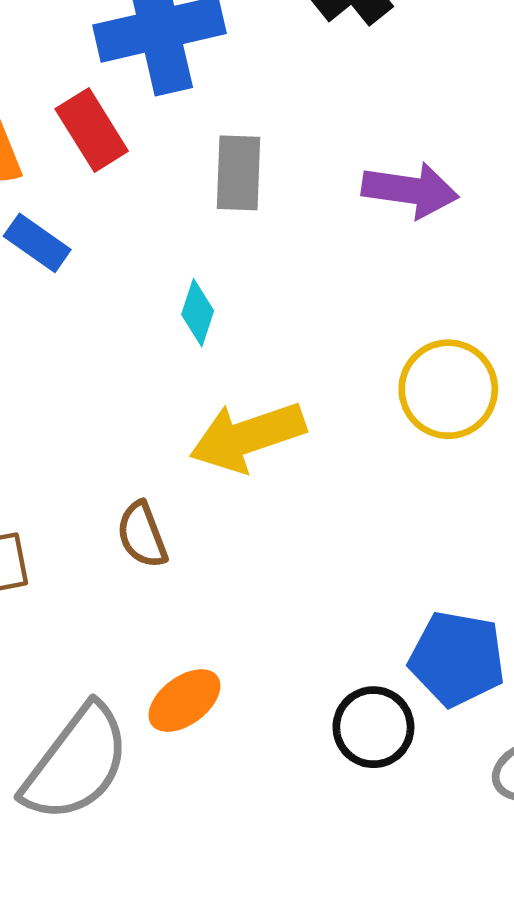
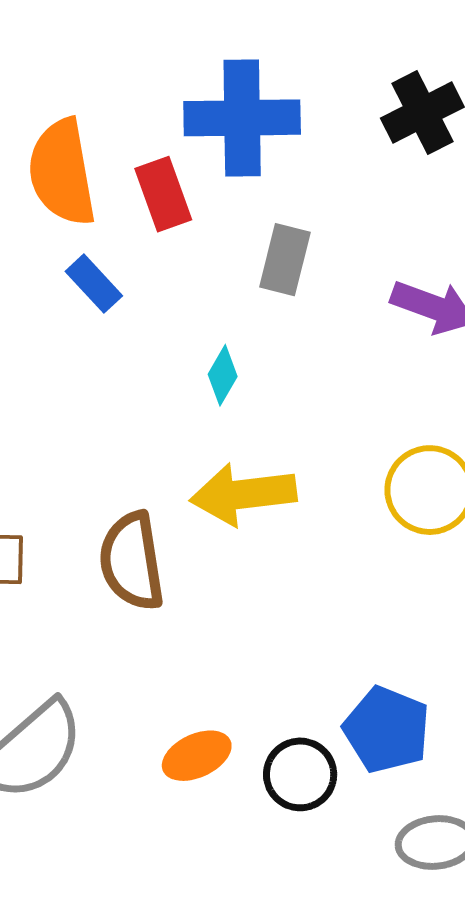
brown semicircle: (142, 535) -> (132, 561), size x1.6
orange ellipse: (184, 701) -> (197, 756), moved

